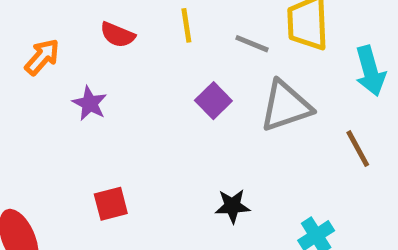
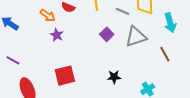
orange arrow: (42, 57) -> (48, 15), moved, turned 84
red square: (111, 204) -> (65, 76), size x1.5

